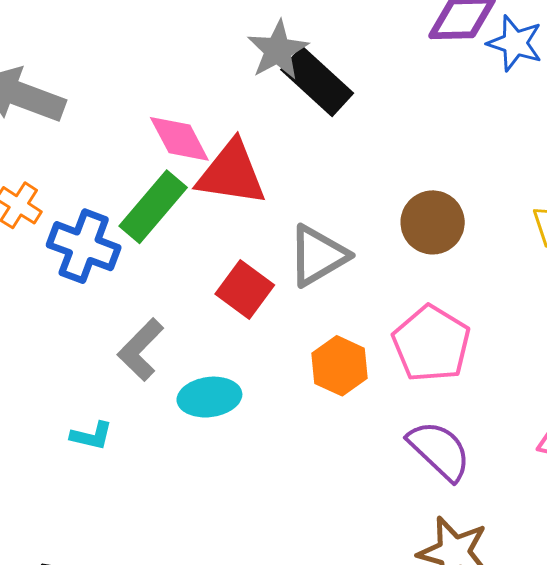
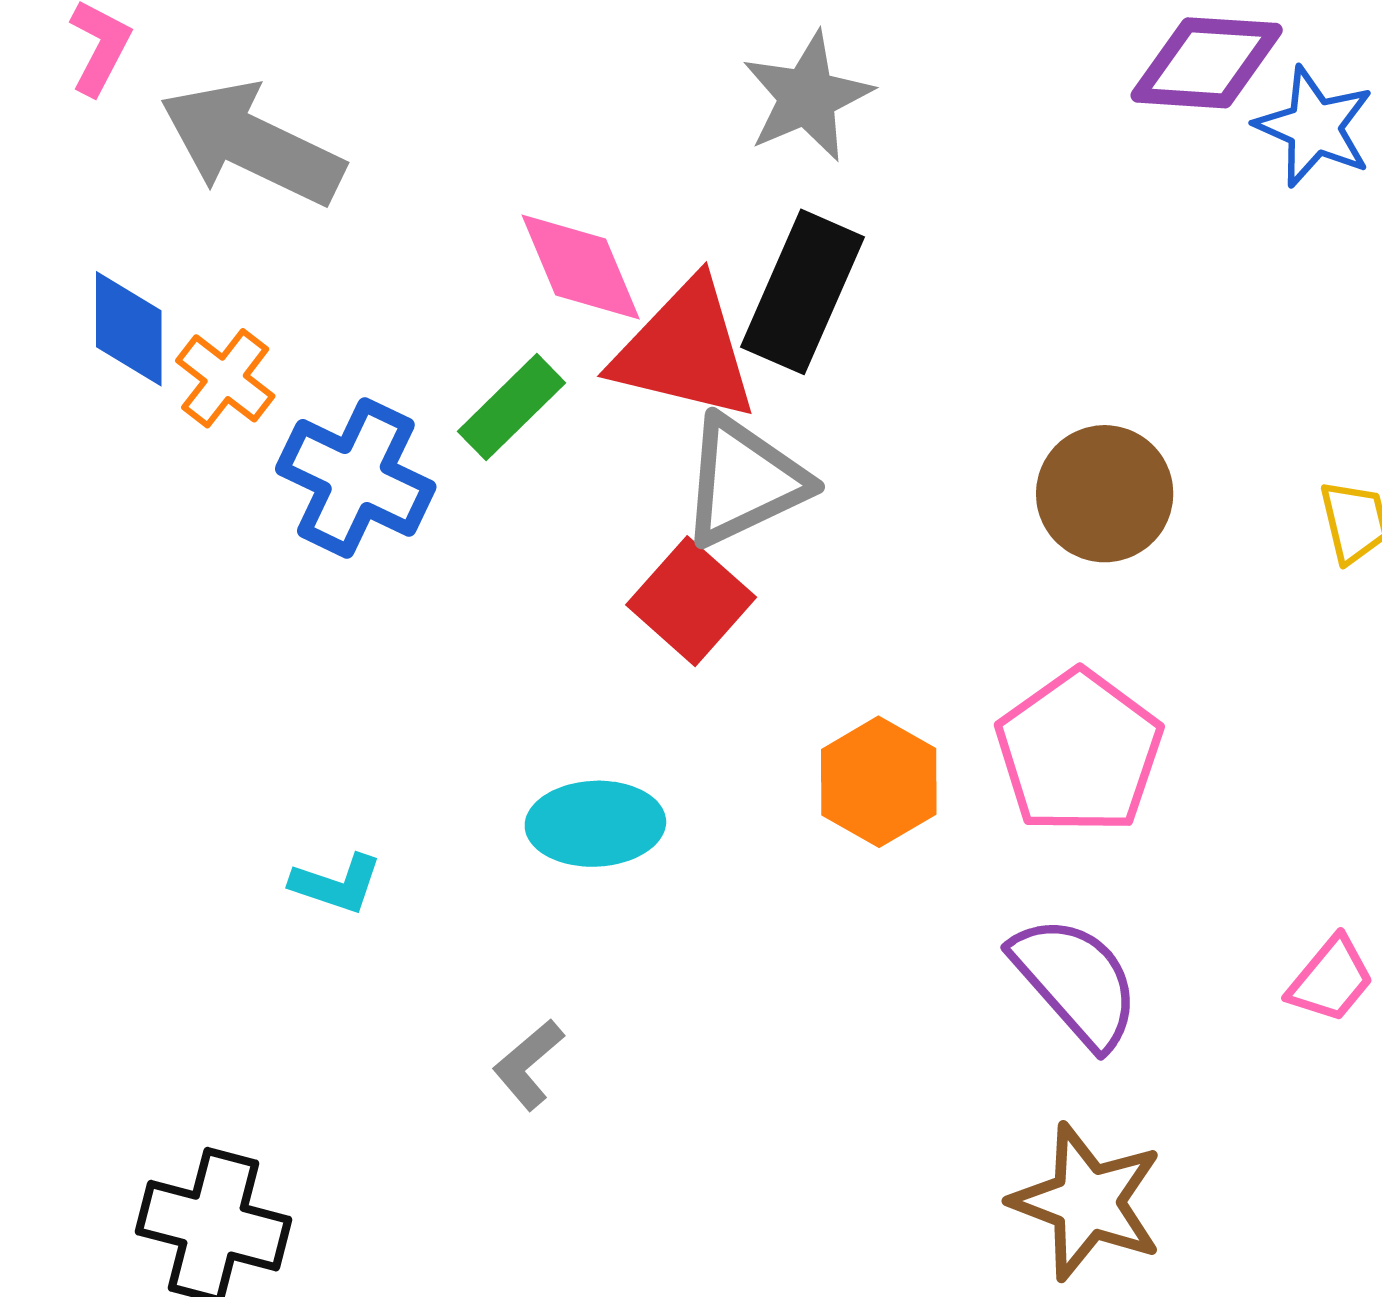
black rectangle: (317, 81) -> (802, 292), moved, turned 66
green rectangle: (153, 207) -> (511, 407), size x0.7
gray triangle: (318, 256) -> (744, 481), moved
gray L-shape: (141, 350) -> (528, 1064), moved, size x0.7

